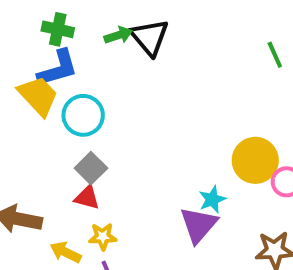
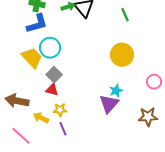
green line: (275, 55) -> (125, 15), moved
yellow trapezoid: (38, 96) -> (32, 58), moved
yellow circle: (255, 160) -> (122, 55), moved

